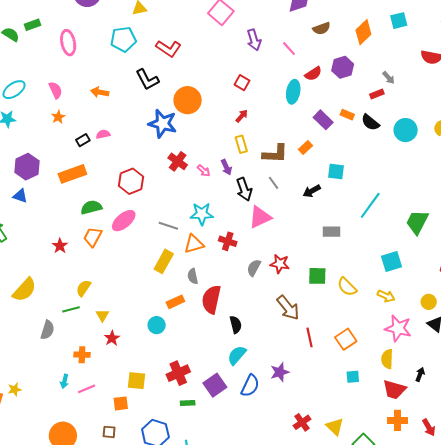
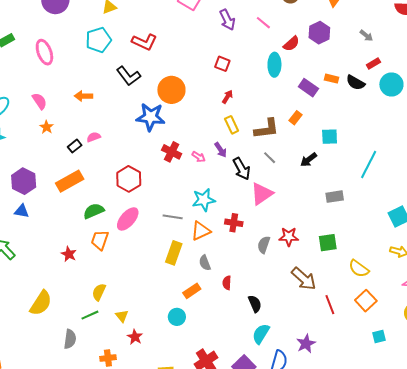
red rectangle: (377, 94) -> (373, 64), moved
yellow semicircle: (347, 287) -> (359, 269), moved
red semicircle: (211, 299) -> (227, 283), size x0.5

